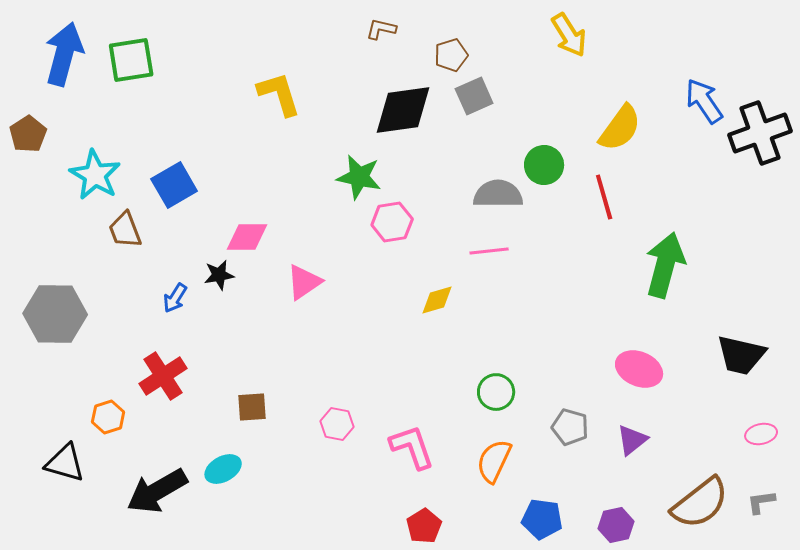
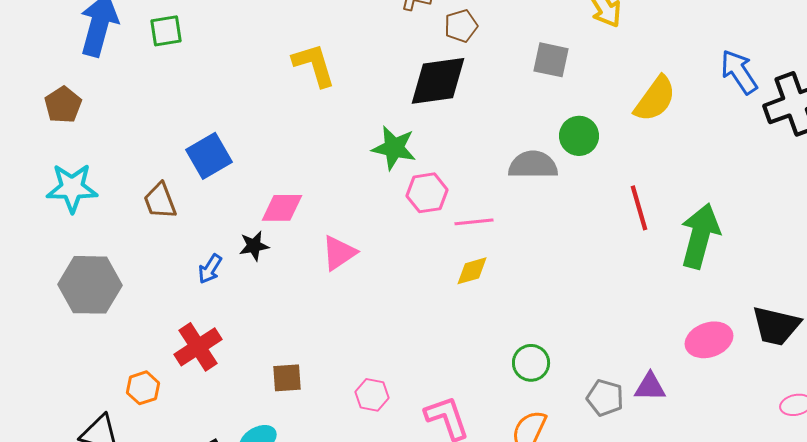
brown pentagon: (451, 55) -> (461, 26), moved
green square: (131, 60) -> (166, 31), size x0.7
gray square: (474, 96) -> (551, 60), moved, turned 36
cyan star: (95, 175) -> (72, 188), moved, turned -30
red line: (604, 197) -> (639, 208), moved
pink line: (489, 251) -> (474, 222), moved
pink ellipse: (639, 369) -> (709, 340), moved, turned -42
purple triangle: (632, 440) -> (650, 387), moved, turned 40

